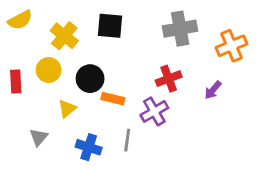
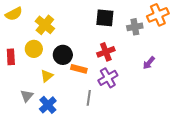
black square: (110, 26) -> (105, 18), moved
gray cross: (180, 29) -> (135, 27), moved, size x0.7
orange cross: (232, 46) -> (158, 15), moved
red cross: (169, 79) -> (106, 52), moved
blue cross: (89, 147) -> (48, 105), moved, turned 30

